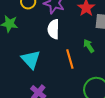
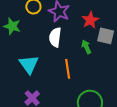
green arrow: (89, 46) -> (86, 47), moved

